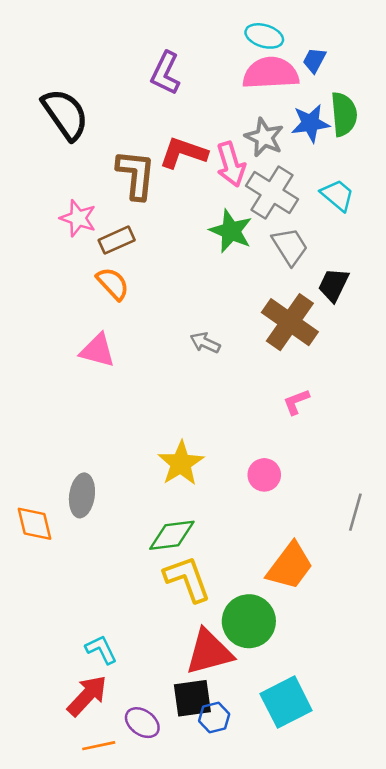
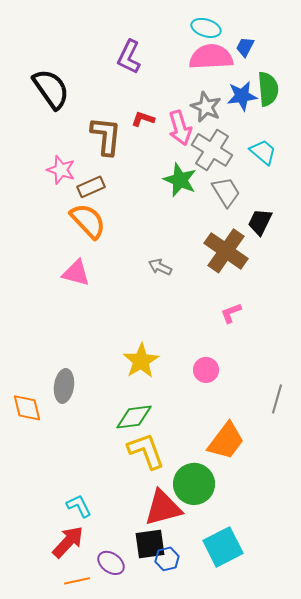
red L-shape: (183, 153) -> (143, 119), size x0.6
orange semicircle: (113, 284) -> (88, 221), size x1.4

